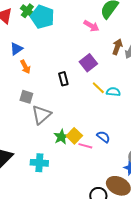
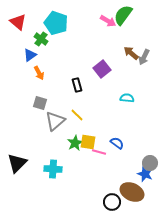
green cross: (27, 11) -> (41, 39), moved
pink arrow: (91, 26) -> (108, 21), moved
brown arrow: (117, 47) -> (131, 53), turned -70
yellow line: (98, 88) -> (77, 115), moved
yellow square: (74, 136) -> (88, 142), turned -35

